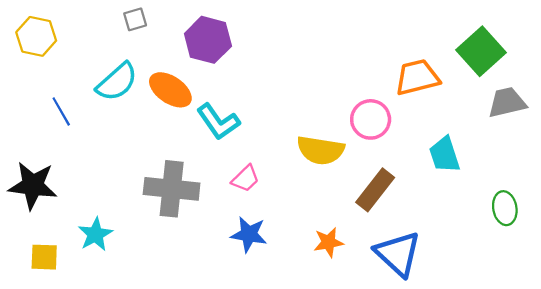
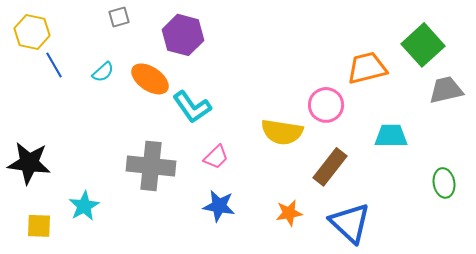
cyan semicircle: (117, 82) -> (103, 72), size x0.6
blue line: (61, 111) -> (54, 65), moved
cyan trapezoid: (445, 155) -> (391, 136), turned 108

